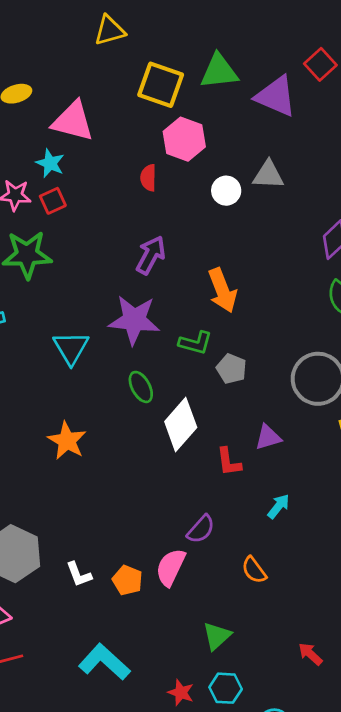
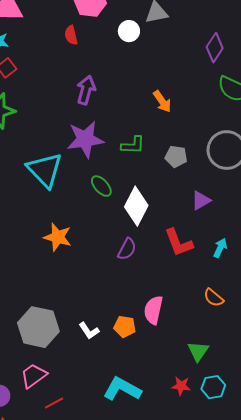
orange arrow: (222, 290) -> (162, 101), moved, size x0.7
cyan triangle: (71, 348) -> (45, 170), size x1.4
gray pentagon: (231, 369) -> (176, 156), moved
red L-shape: (229, 462) -> (179, 243), moved, size x1.4
purple semicircle: (201, 529) -> (127, 249), moved
red star: (181, 693) -> (181, 386), moved

